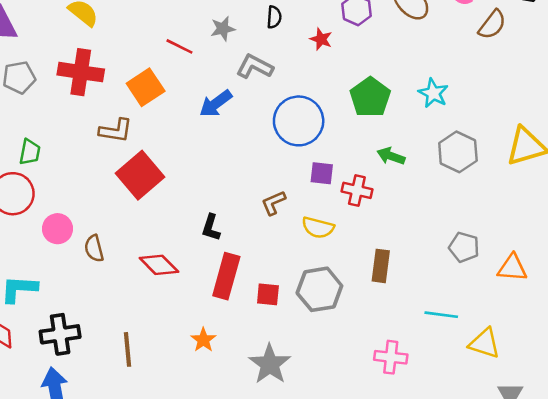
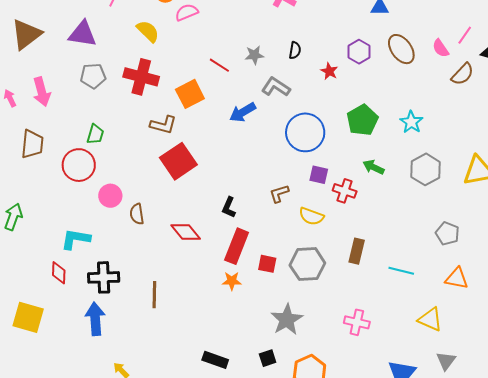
gray pentagon: (464, 247) -> (447, 233), moved
orange triangle: (512, 268) -> (457, 278), moved
cyan line: (441, 315) -> (401, 271), moved
orange star: (203, 340) -> (232, 281), moved, turned 30
gray star: (270, 364) -> (287, 320), moved

